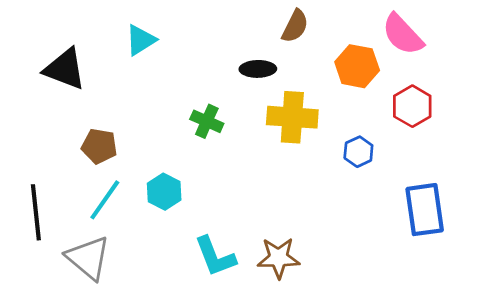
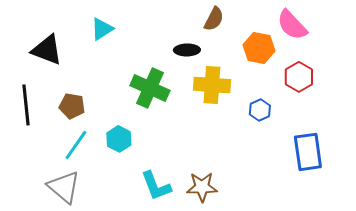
green cross: (207, 121) -> (150, 88), size x1.6
black line: (36, 212) -> (26, 105), moved

